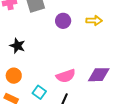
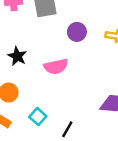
pink semicircle: (66, 76) -> (56, 67), moved

